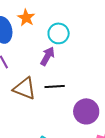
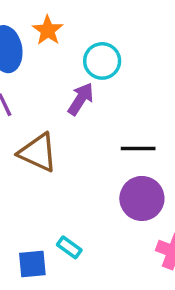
black line: (55, 86) -> (138, 148), moved

